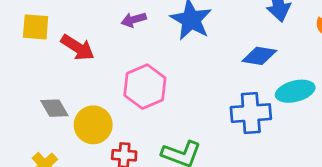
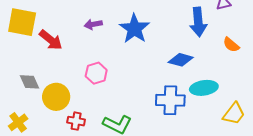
yellow square: (36, 27) -> (22, 22), size x1.4
pink hexagon: (145, 87) -> (96, 73), size x0.7

